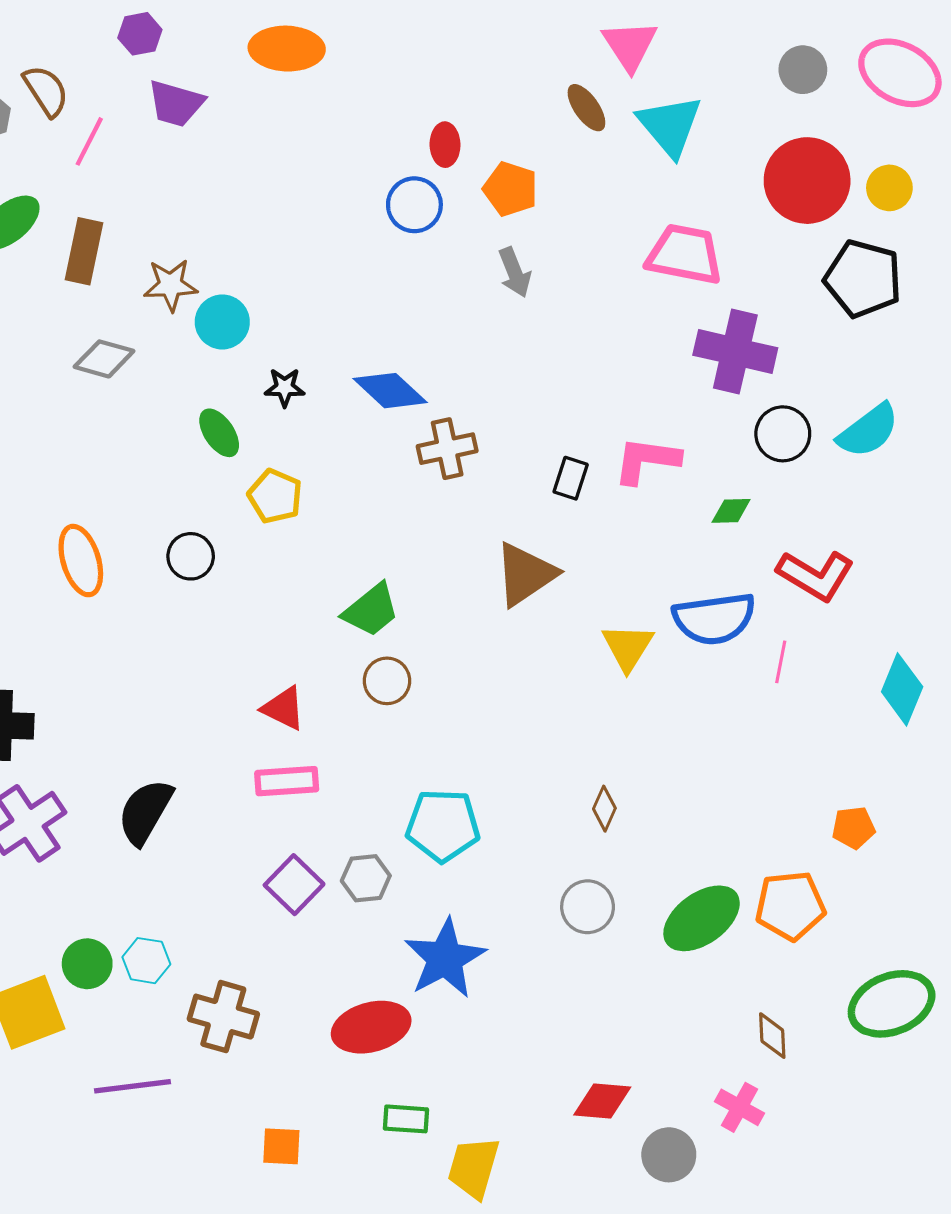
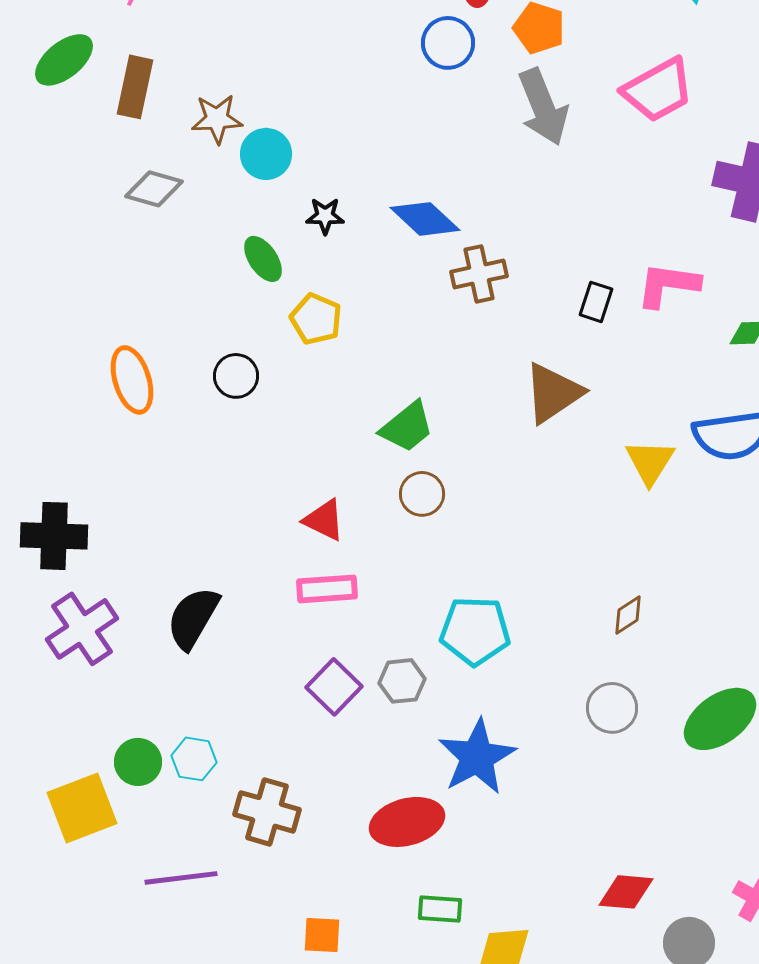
pink trapezoid: (685, 254) -> (658, 90), moved, turned 140
gray arrow: (515, 272) -> (543, 107), size x1.6
brown diamond: (604, 809) -> (628, 615), turned 33

